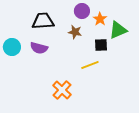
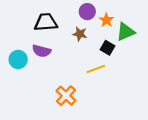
black square: (101, 45) -> (107, 48), turned 32
cyan circle: (12, 47) -> (18, 59), moved

